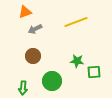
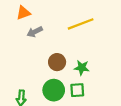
brown circle: (33, 56) -> (57, 62), moved
green square: (94, 72) -> (77, 90), moved

